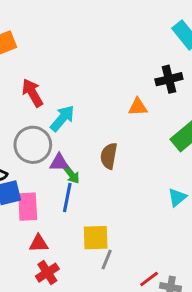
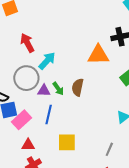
orange triangle: (138, 107) -> (98, 55), size x1.6
green arrow: (71, 174) -> (58, 89), moved
pink rectangle: (28, 207) -> (22, 120), turned 48
gray line: (107, 260) -> (109, 149), moved

